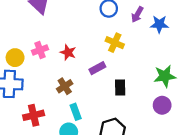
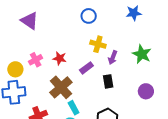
purple arrow: (137, 15) -> (113, 58), moved
blue star: (159, 24) -> (134, 13), moved
green star: (165, 76) -> (142, 54), moved, turned -30
brown cross: (65, 86) -> (61, 87), size x1.6

